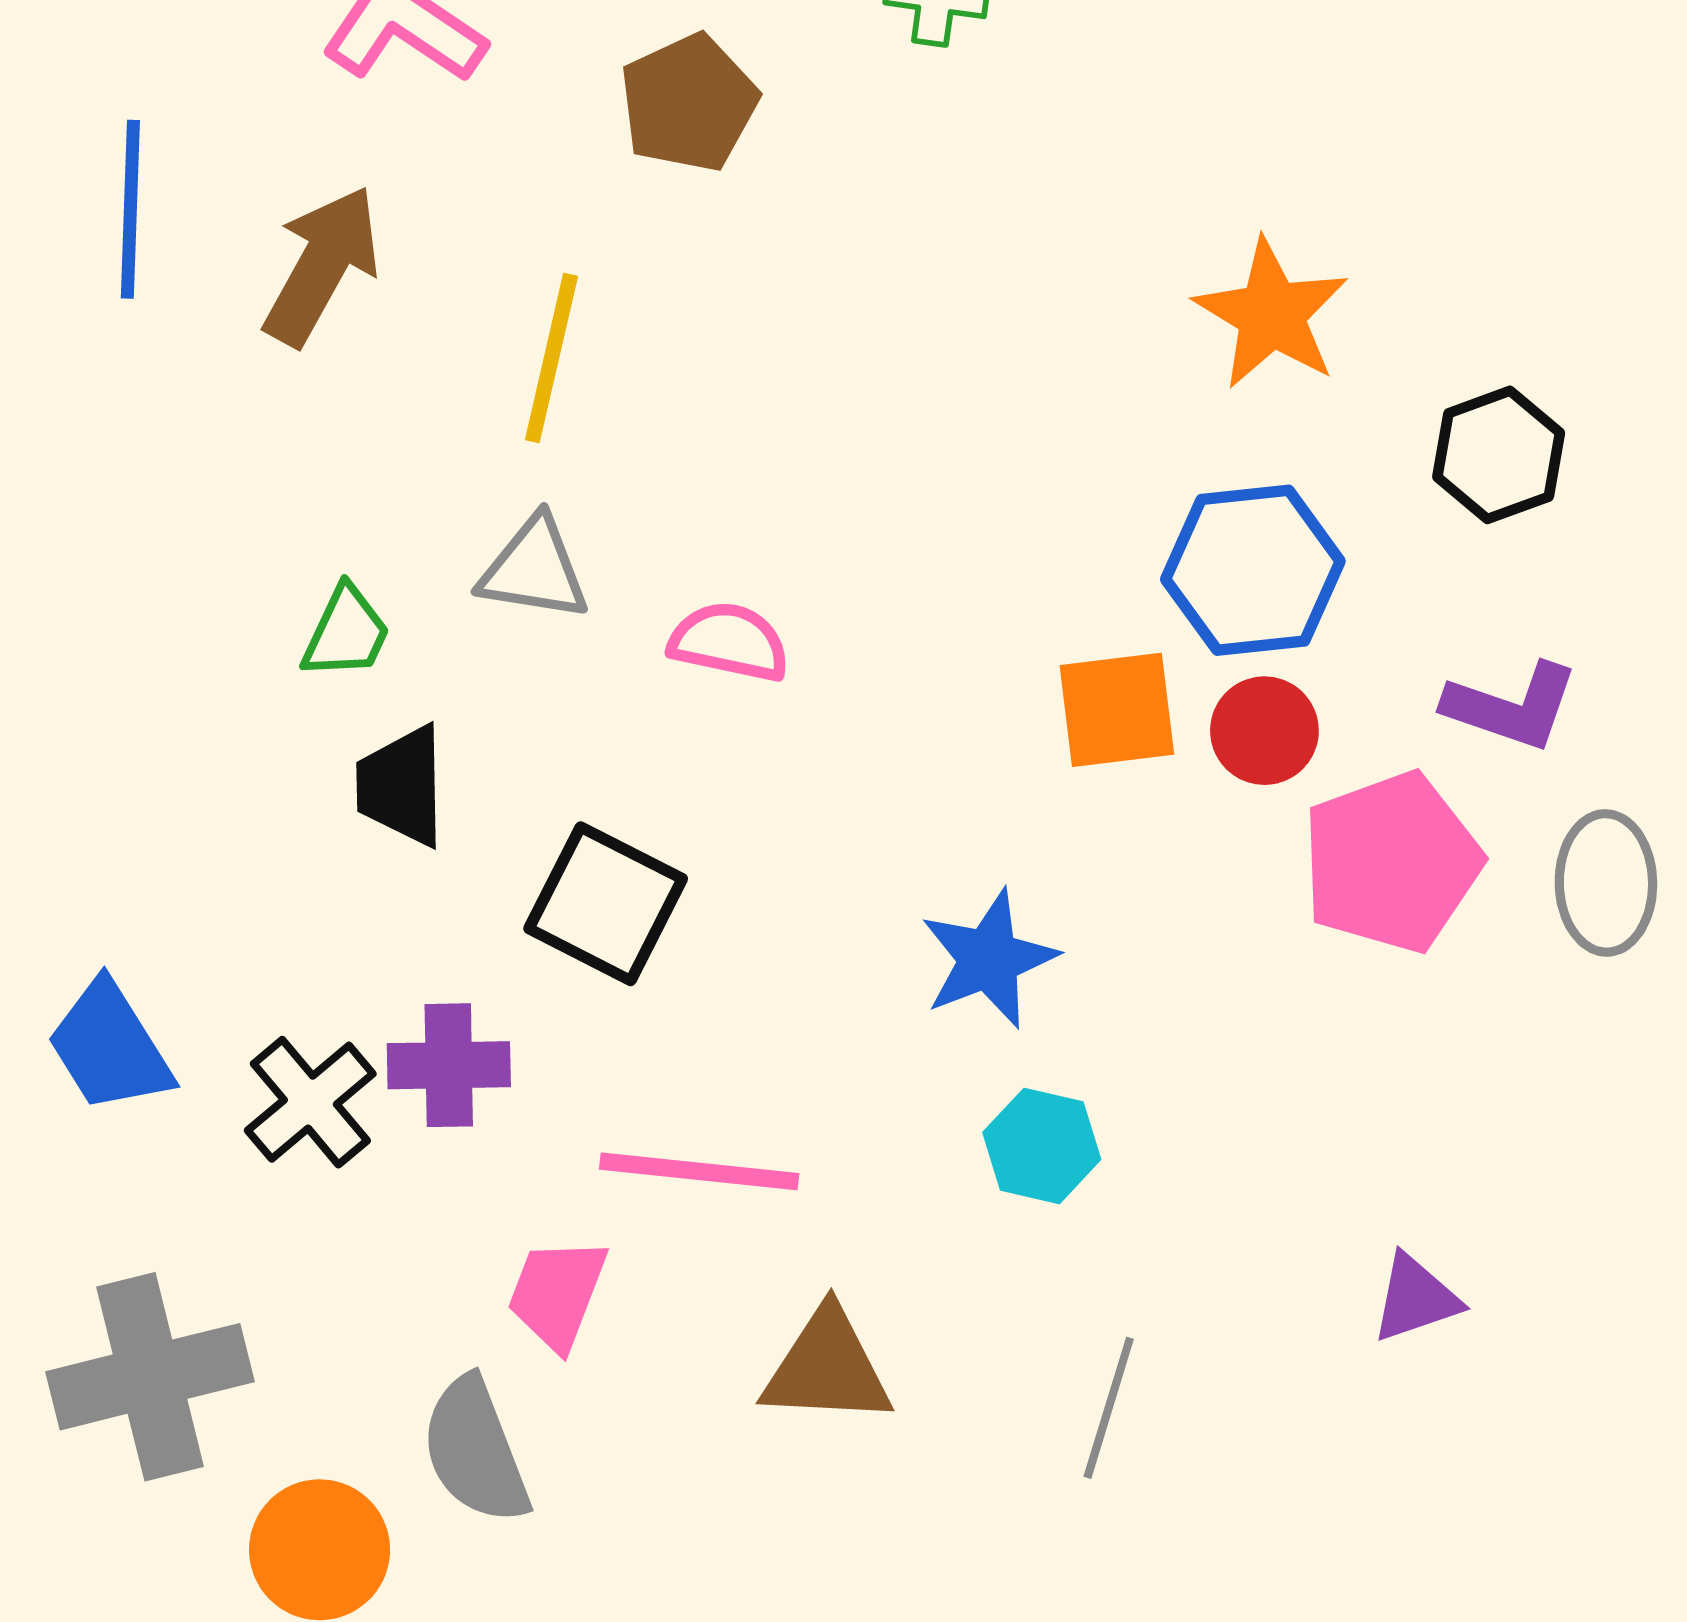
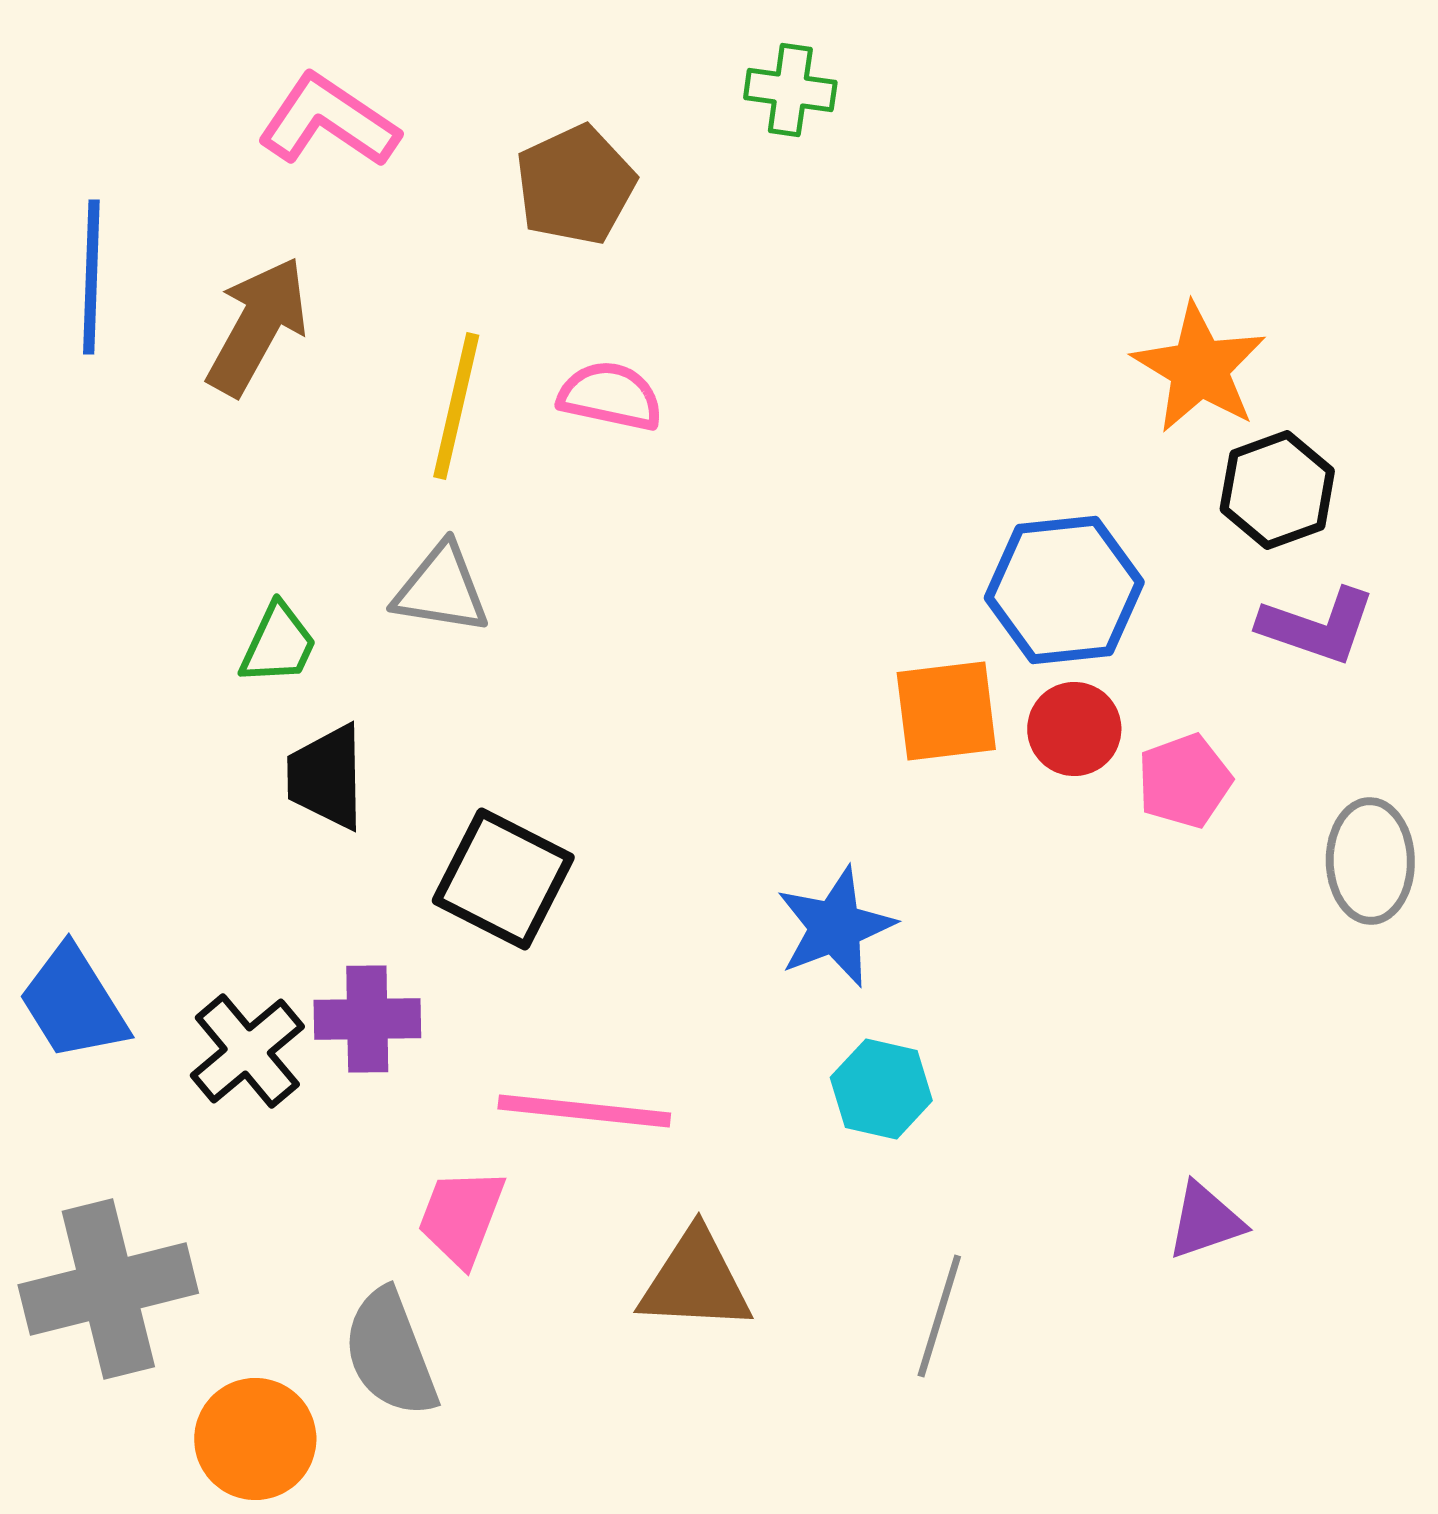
orange star: (1271, 314) -> (1199, 368), moved
pink semicircle: (729, 642) -> (610, 396), moved
purple L-shape: (1511, 706) -> (1317, 626), moved
pink pentagon: (1391, 862) -> (1184, 781), moved, size x0.6

